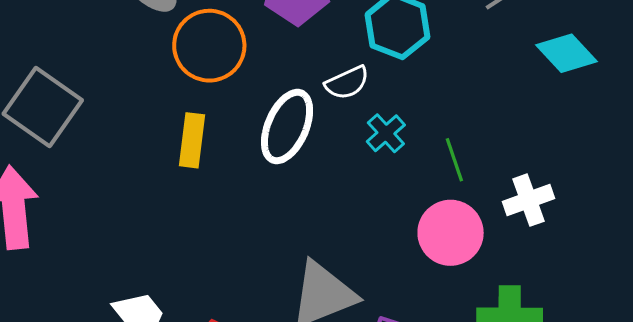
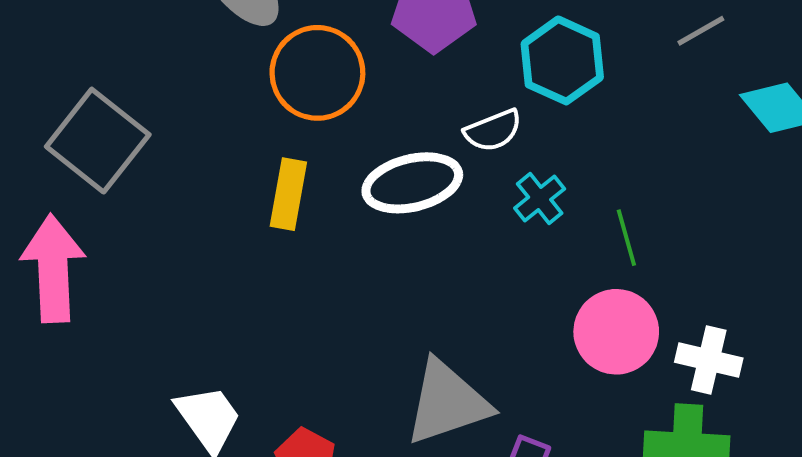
white ellipse: (287, 127) -> (412, 183), turned 50
white cross: (528, 200) -> (709, 360), moved, turned 30

